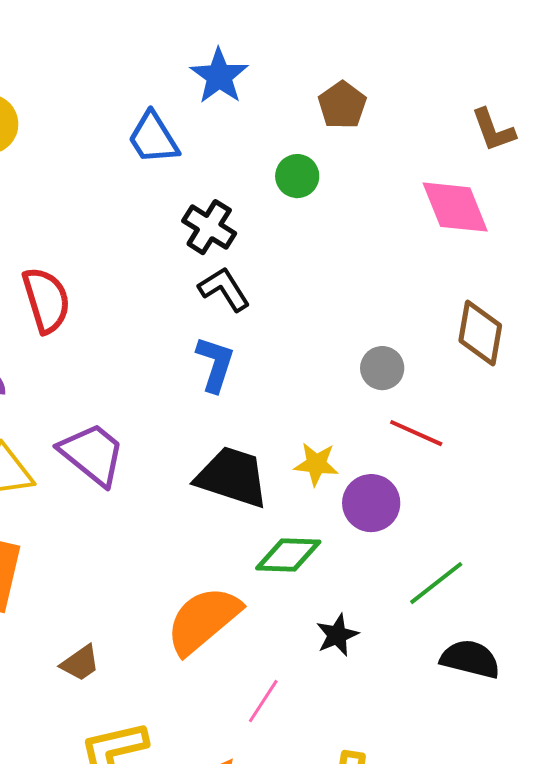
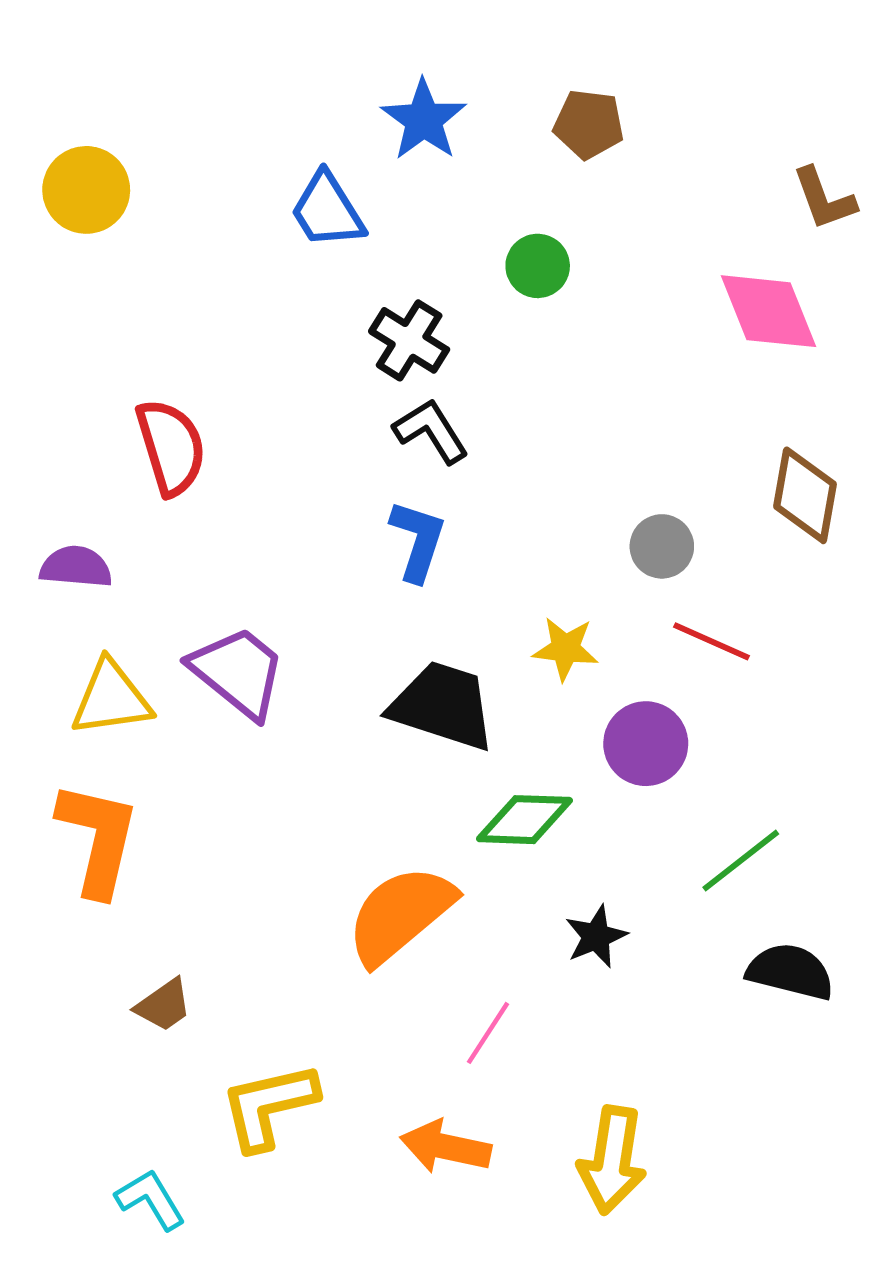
brown pentagon: (342, 105) -> (589, 124), moved, turned -30
yellow star: (316, 464) -> (565, 649), moved
brown trapezoid: (80, 663) -> (164, 1005), moved

